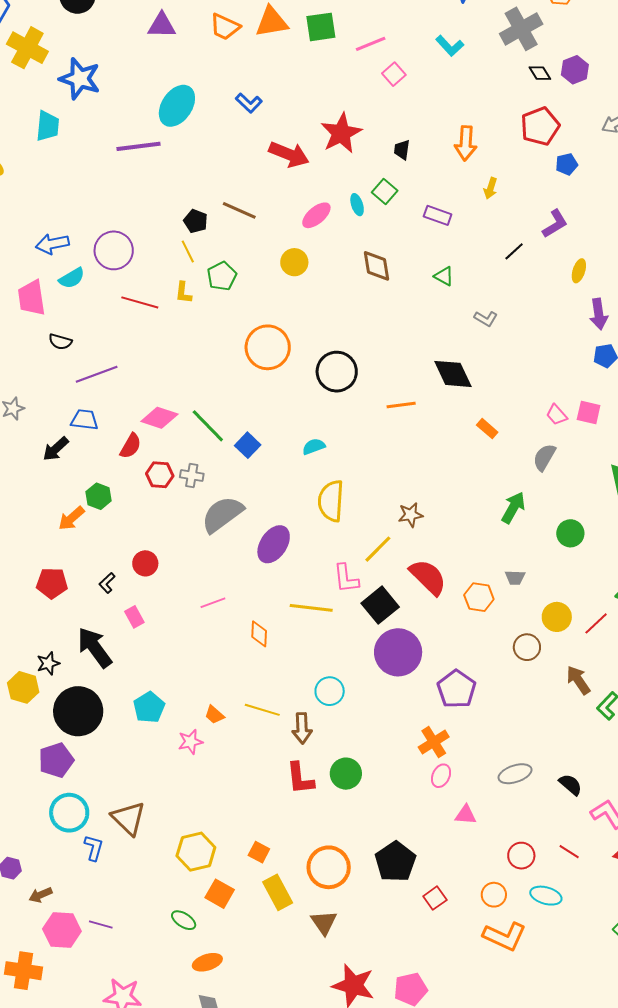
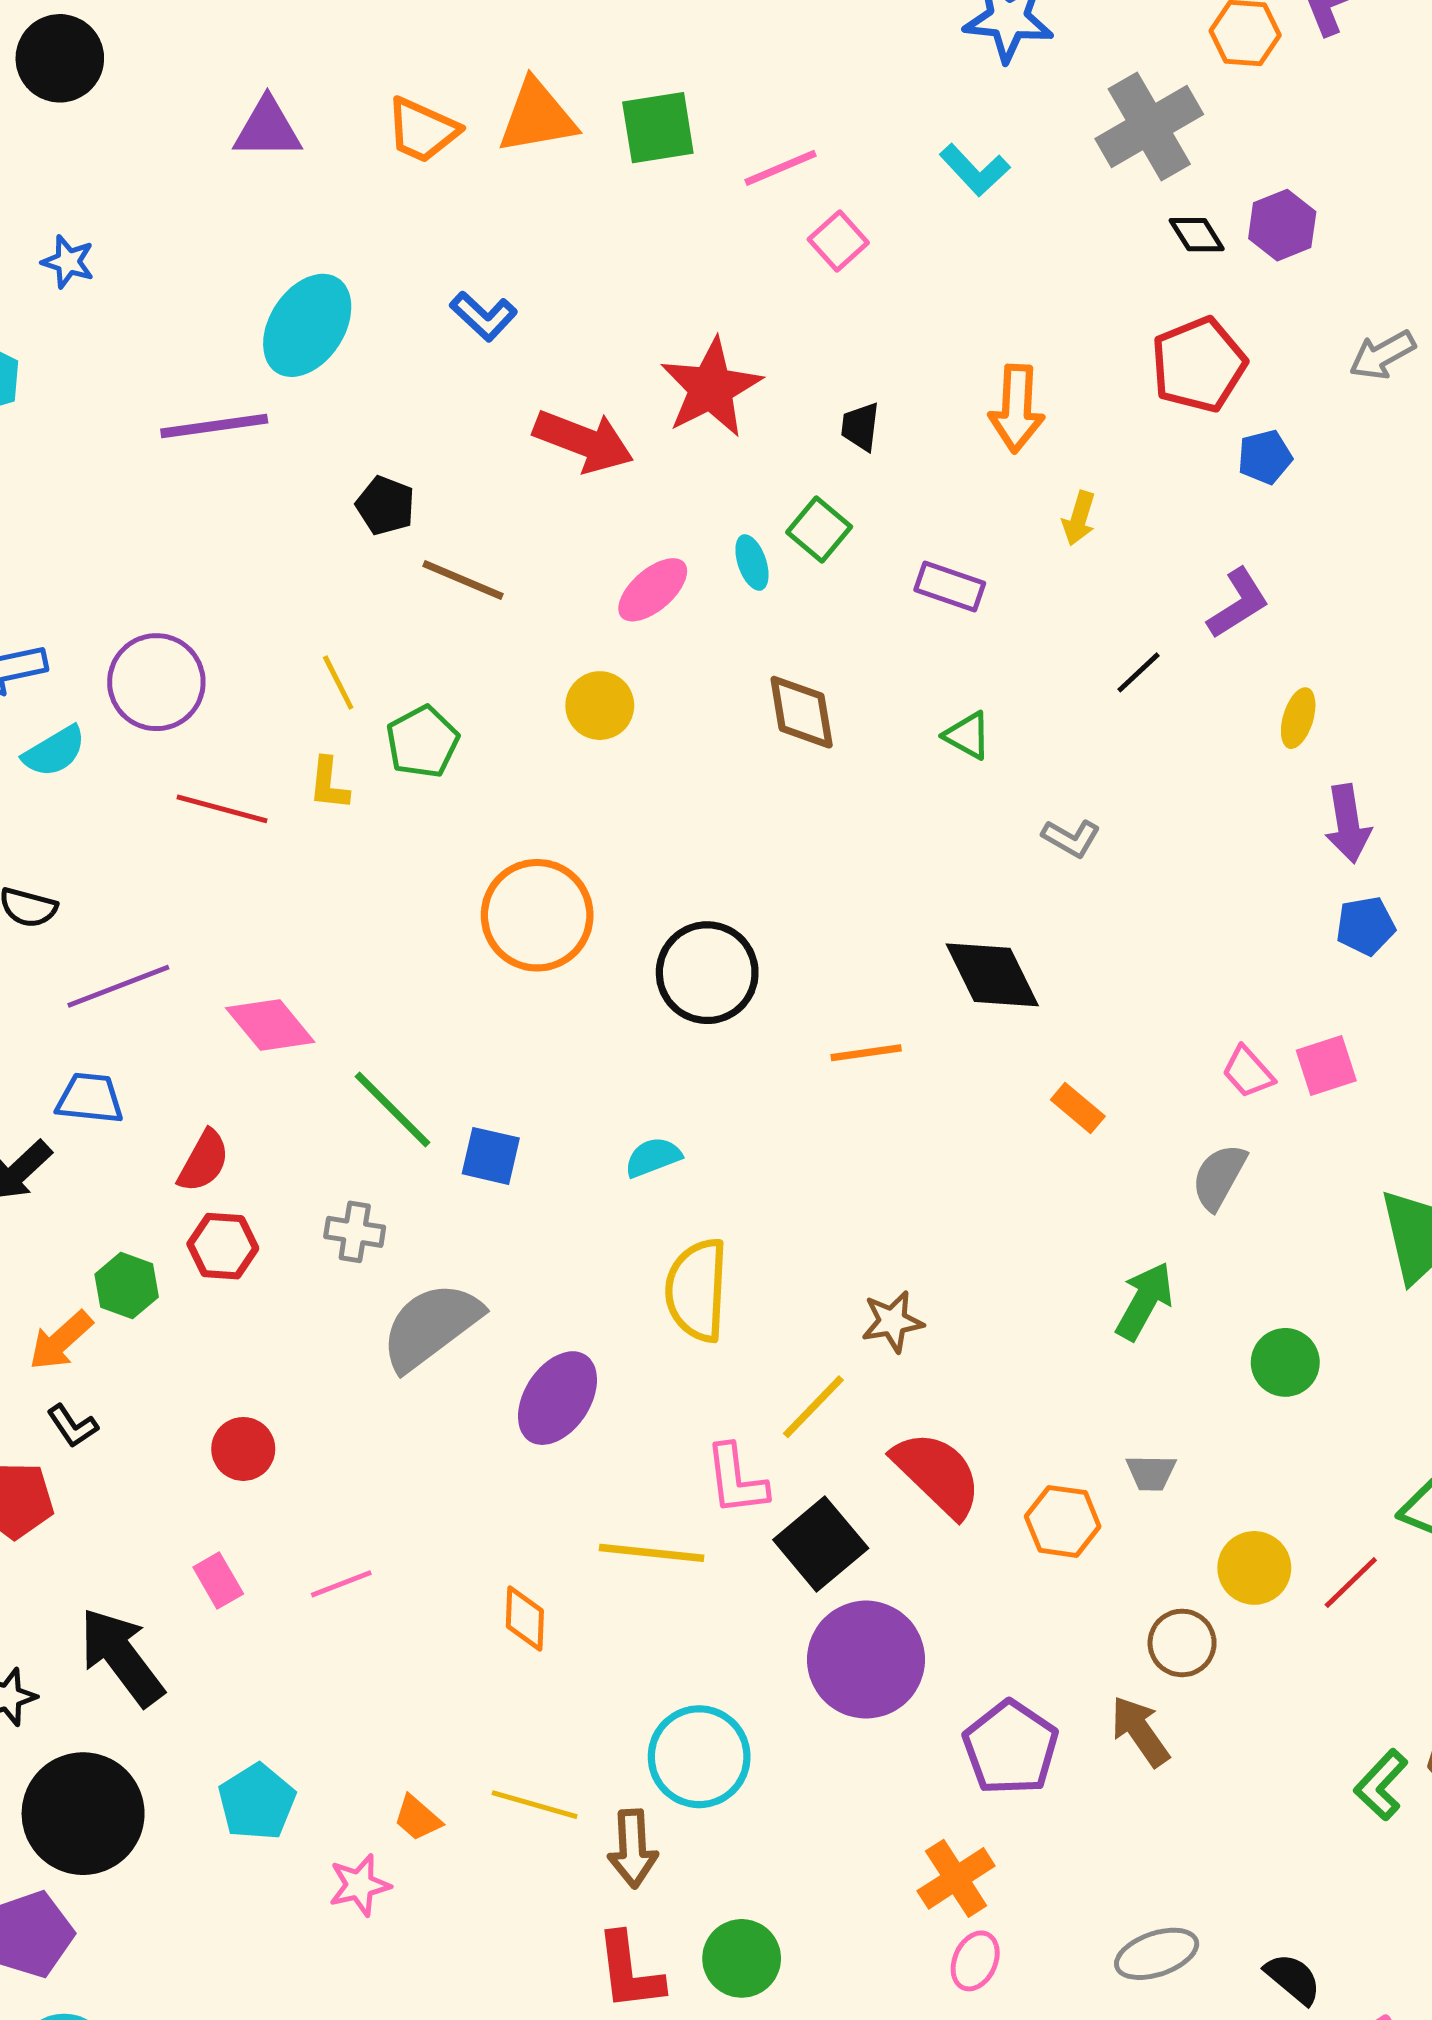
blue star: (80, 79) -> (68, 262), size x0.5
black pentagon: (196, 221) -> (385, 506), moved
pink square: (589, 413) -> (1326, 1065), turned -30
pink diamond: (159, 418) -> (270, 1025), moved, turned 33
blue square: (248, 445) -> (491, 1156), turned -30
red hexagon: (160, 475) -> (223, 1246), moved
black L-shape: (107, 583) -> (73, 1426), moved, turned -80
pink line: (213, 603) -> (341, 1584), moved
brown arrow: (578, 680) -> (1140, 1731), moved
cyan circle: (330, 691) -> (699, 1757), size x1.4

